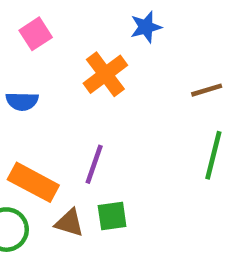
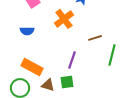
brown line: (207, 90) -> (95, 38), moved
purple line: (94, 164) -> (72, 60), moved

